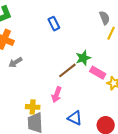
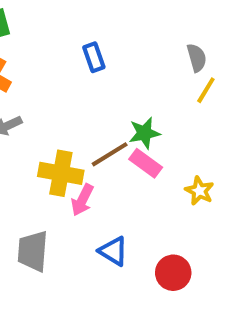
pink rectangle: (98, 73) -> (146, 163), moved
yellow cross: (33, 107) -> (61, 173), moved, size x1.5

